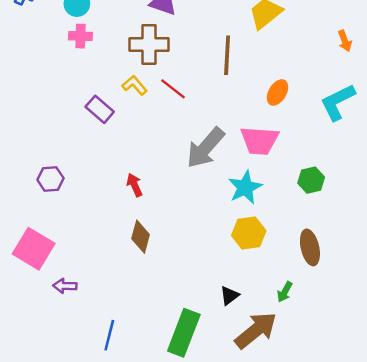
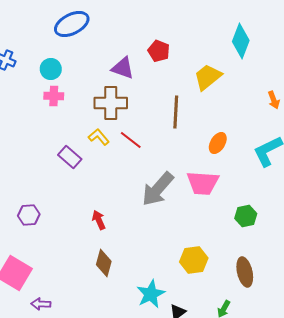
cyan star: (245, 187) -> (151, 294), moved

